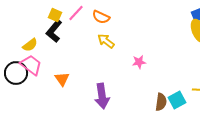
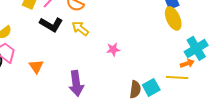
black L-shape: (54, 31) -> (51, 24), moved, turned -100

